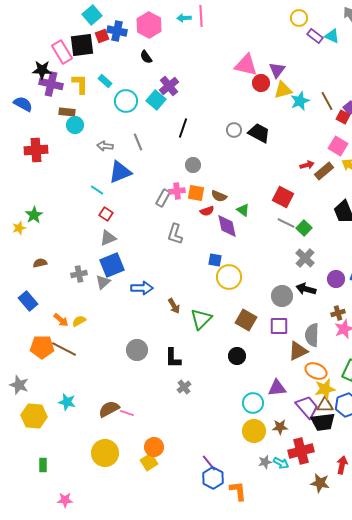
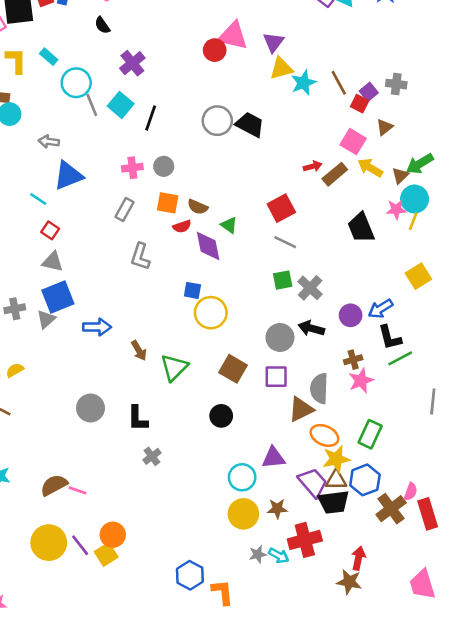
red circle: (261, 83) -> (215, 50), moved
cyan square: (156, 100) -> (121, 105), moved
gray circle: (234, 130) -> (217, 121), size x1.5
gray line: (138, 142) -> (92, 105), moved
pink cross: (177, 191) -> (132, 168), moved
red square: (283, 197) -> (281, 208), turned 35
green square: (304, 228) -> (283, 280), moved, turned 35
gray triangle: (108, 238) -> (53, 262), turned 36
purple line: (209, 463) -> (80, 545), moved
brown star: (320, 483) -> (349, 582), moved

